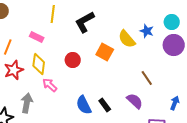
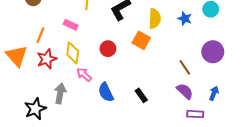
yellow semicircle: (127, 39) -> (155, 19), moved, turned -138
purple circle: (174, 45) -> (213, 52), moved
purple semicircle: (135, 101) -> (185, 91), moved
blue semicircle: (84, 105) -> (106, 92), moved

